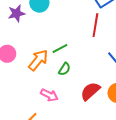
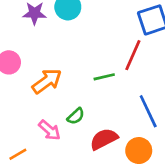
green line: (60, 48) -> (104, 77), moved
green semicircle: (64, 69) -> (76, 116), moved

